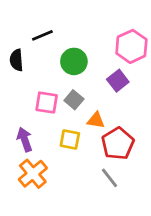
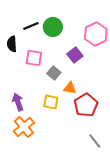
green circle: (74, 61) -> (53, 27), moved
purple square: (118, 81) -> (75, 55), moved
pink square: (47, 103) -> (34, 58), moved
gray line: (110, 178) -> (95, 141), moved

